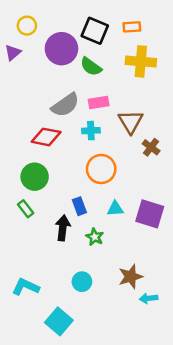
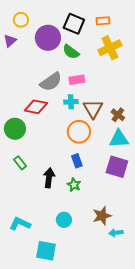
yellow cross: (141, 61) -> (110, 48), turned -30
brown triangle: (131, 122) -> (93, 109), moved
green circle: (35, 177) -> (15, 129), moved
blue rectangle: (79, 206) -> (77, 161), moved
cyan triangle: (115, 209) -> (119, 139), moved, size x1.5
cyan square: (59, 321) -> (46, 251), turned -30

